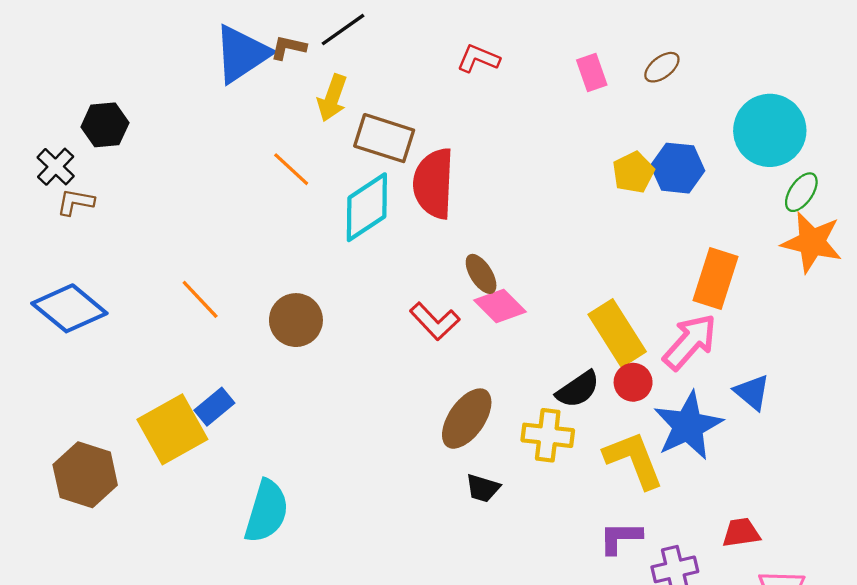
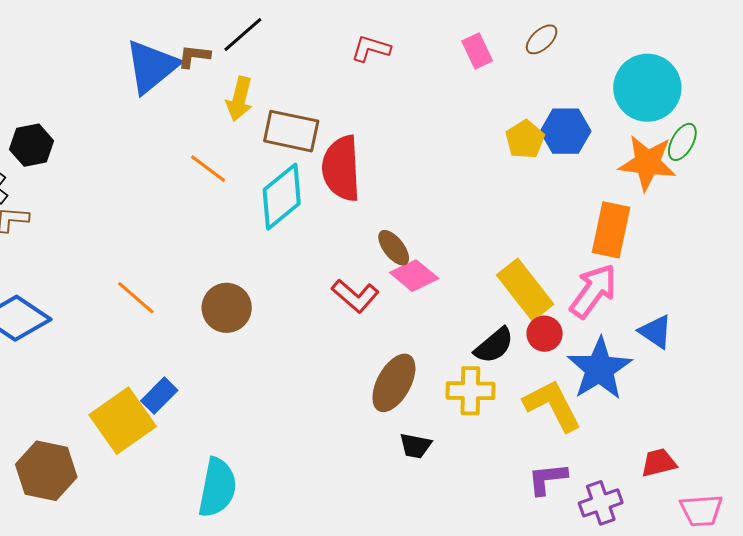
orange star: (812, 242) -> (647, 163), moved

